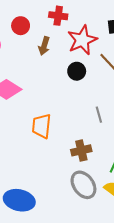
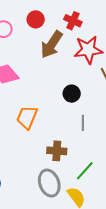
brown arrow: (44, 46) -> (52, 44), size x1.6
black circle: (77, 71) -> (72, 94), moved

